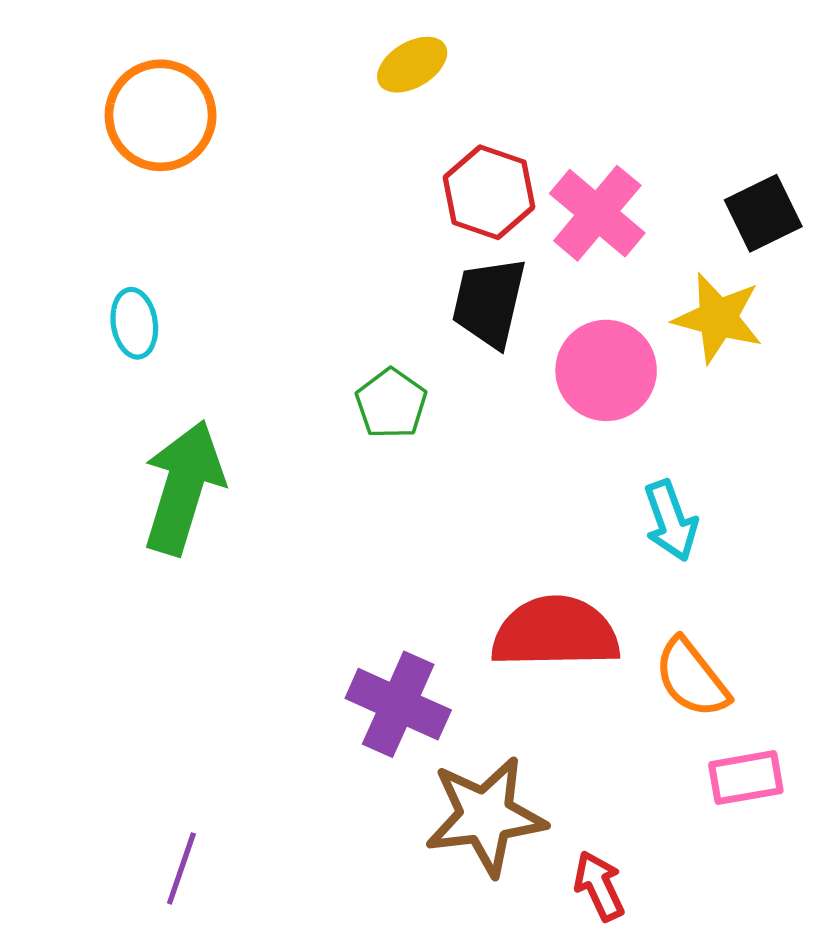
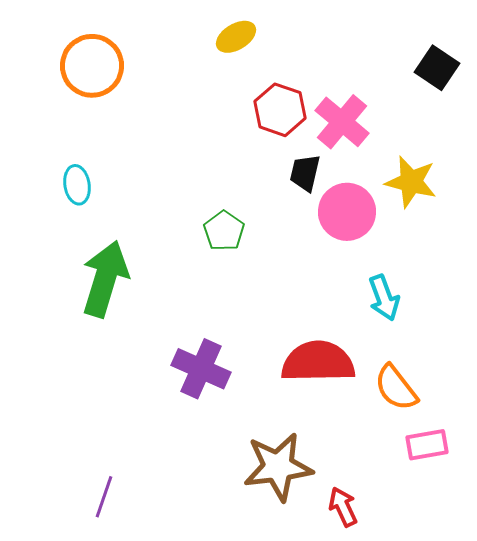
black square: (763, 213) -> (437, 68), moved, turned -30
black trapezoid: (489, 302) -> (305, 173), moved, size x0.7
purple cross: (398, 704) -> (201, 369), moved

